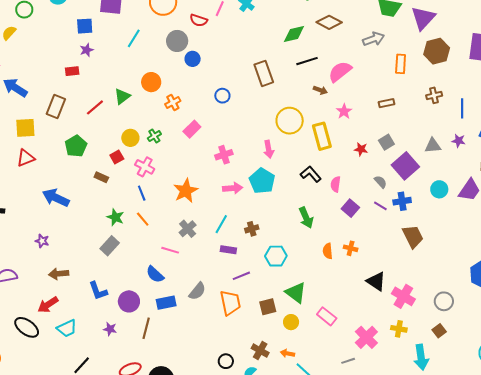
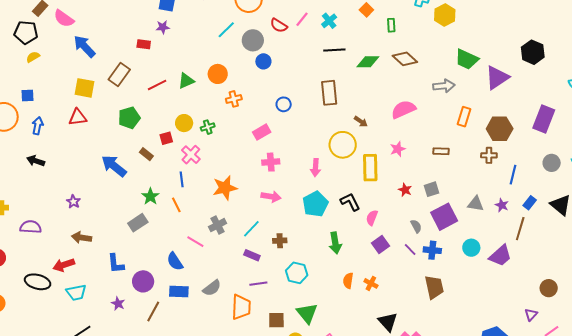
cyan line: (134, 38) -> (226, 30), moved
brown hexagon: (437, 51) -> (500, 129), moved
black line: (307, 61) -> (334, 50), moved
brown arrow: (320, 90) -> (361, 121), moved
pink rectangle: (192, 129) -> (262, 132), moved
cyan pentagon: (262, 181) -> (315, 204), moved
blue arrow: (56, 198) -> (114, 166), moved
black ellipse: (27, 327) -> (38, 282), turned -35

